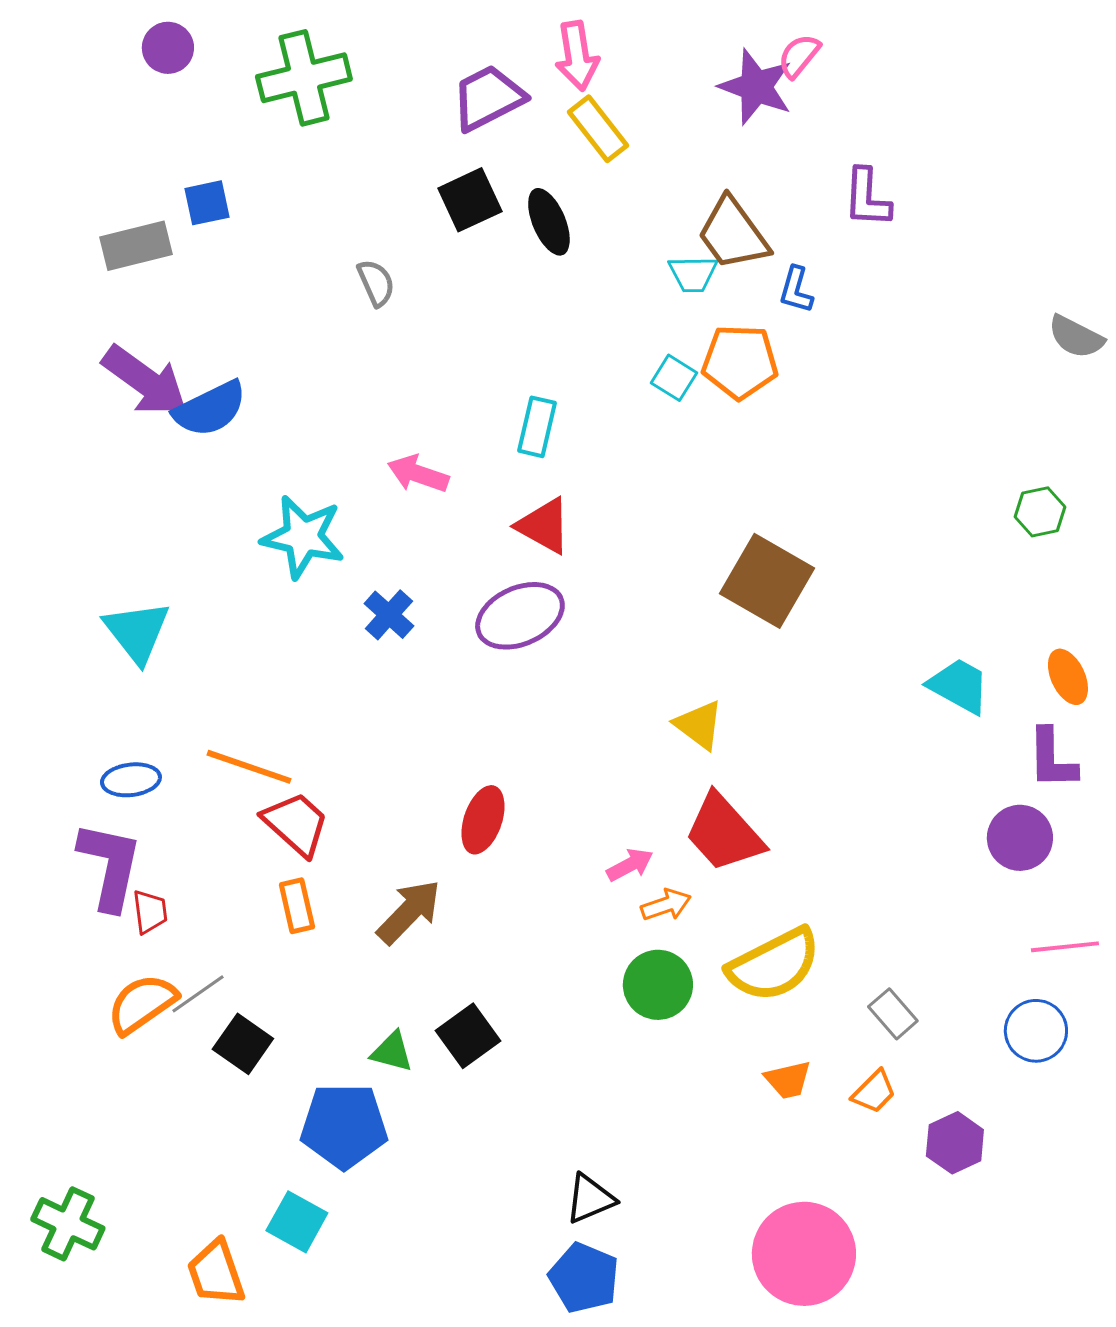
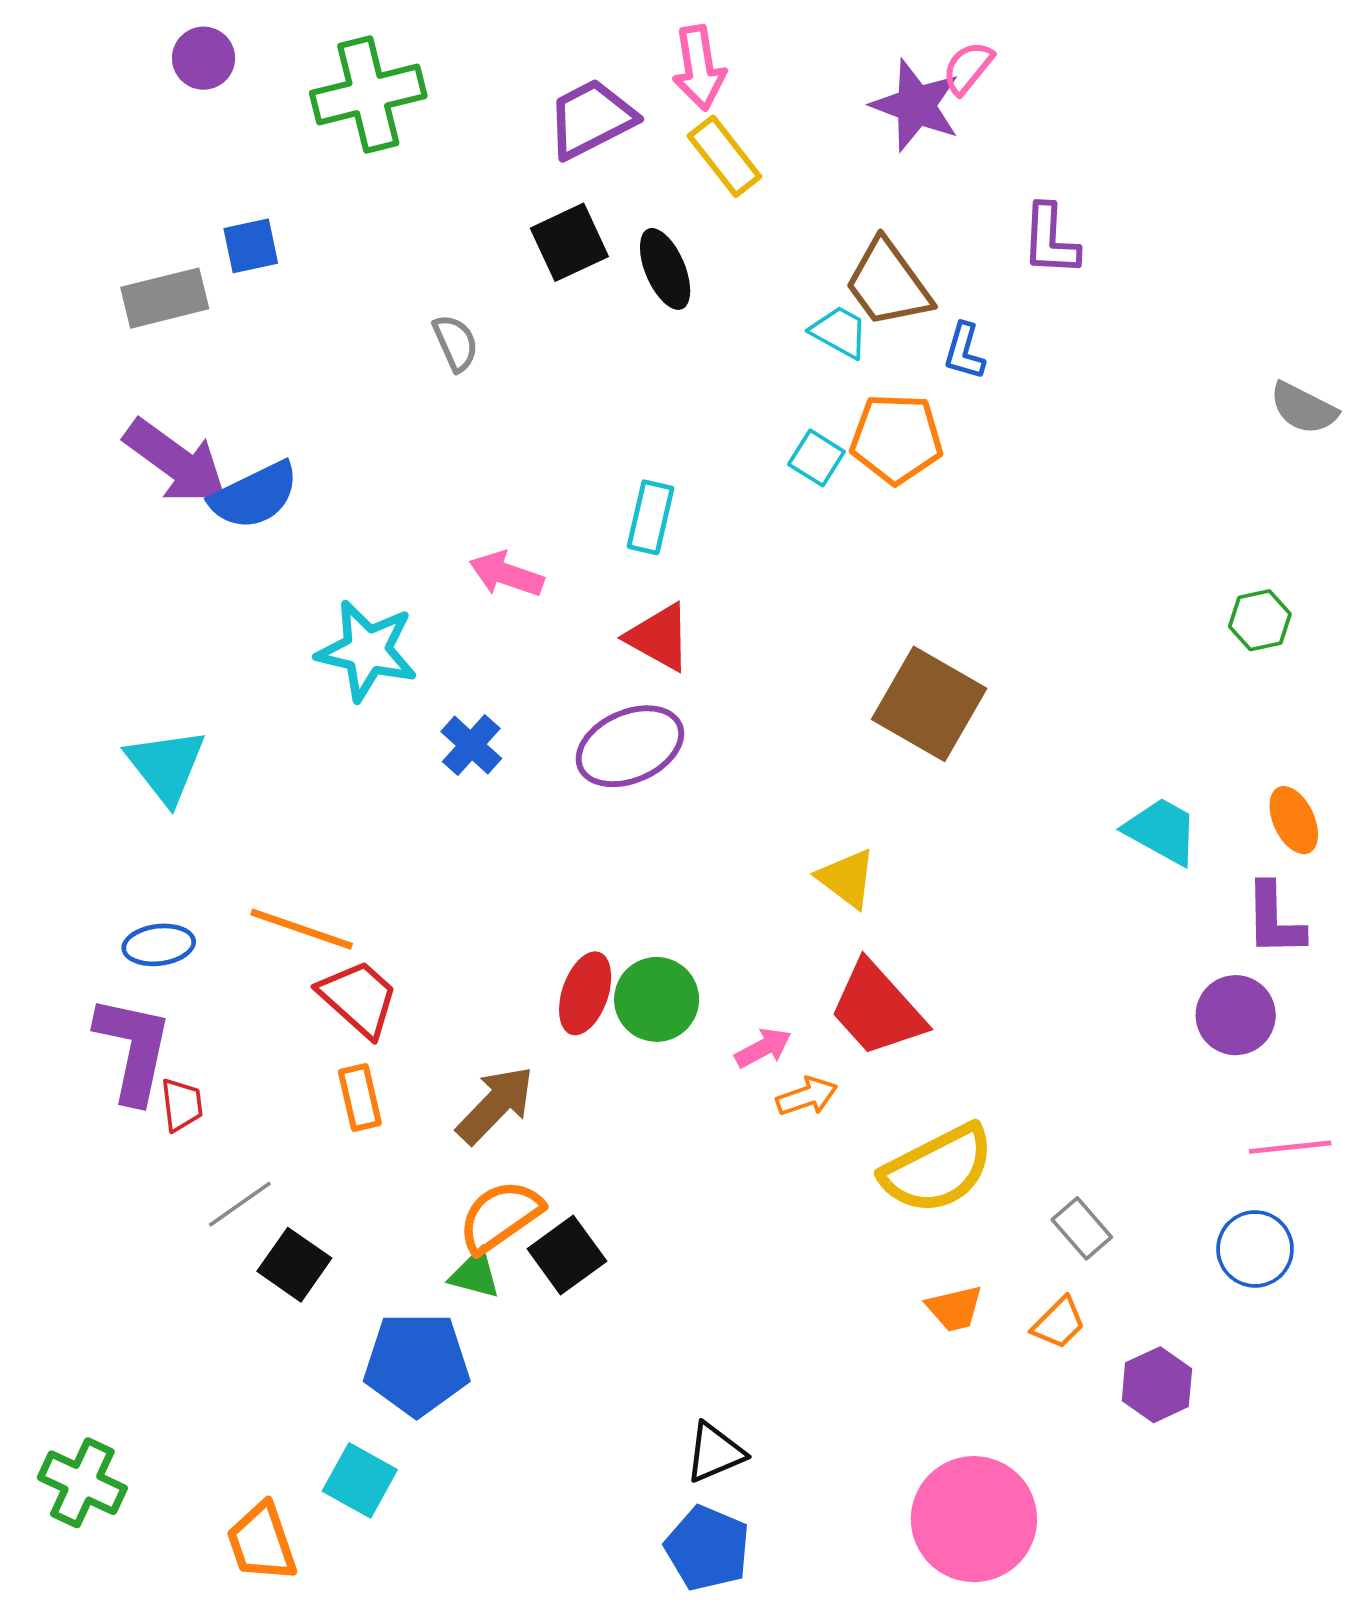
cyan trapezoid: (693, 274) -> (840, 332), turned -150
green circle: (658, 985) -> (657, 999), moved
orange semicircle: (142, 1004) -> (500, 1216), moved

